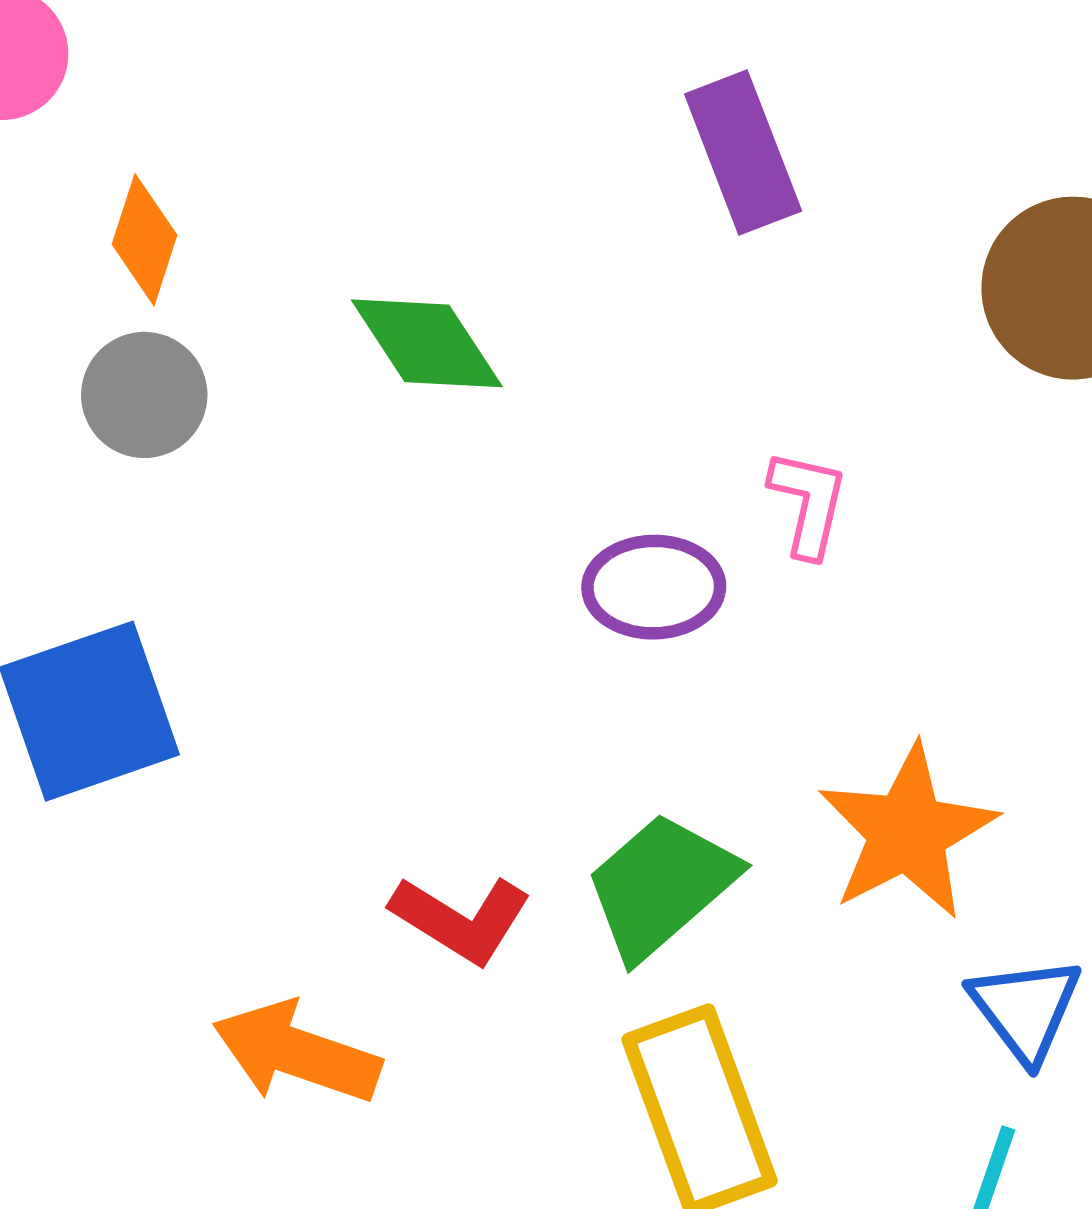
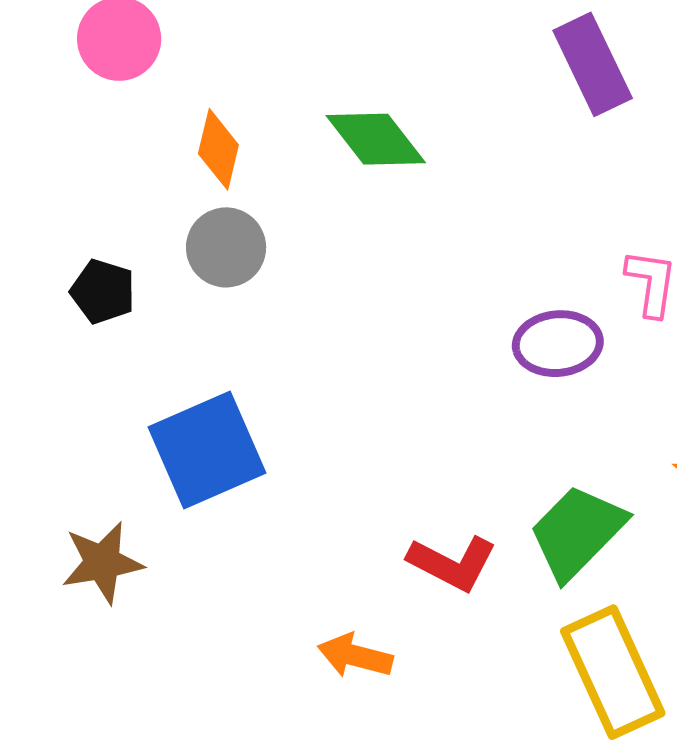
green diamond: (427, 343) -> (376, 139), moved
orange arrow: (297, 1053) -> (355, 656), size x0.7

